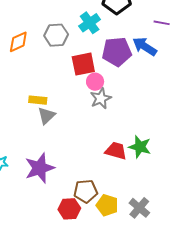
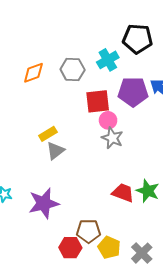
gray star: (101, 98) -> (112, 138), turned -30
yellow rectangle: (38, 100) -> (48, 134), turned -42

